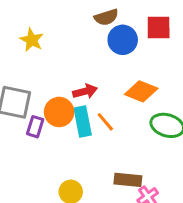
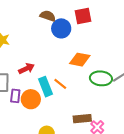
brown semicircle: (106, 17) -> (48, 16), turned -133
red arrow: (85, 91) -> (26, 69), moved
orange circle: (59, 112) -> (31, 99), moved

